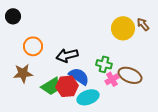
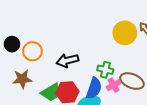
black circle: (13, 16) -> (12, 44), moved
blue semicircle: (79, 76) -> (94, 88), moved, turned 75

